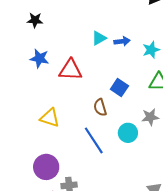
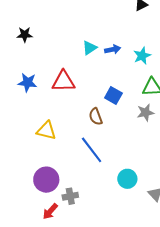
blue star: (39, 58) -> (27, 83), moved
gray star: (150, 117) -> (145, 113), moved
cyan circle: (128, 133) -> (127, 179), moved

